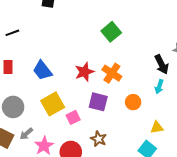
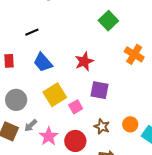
black line: (12, 33) -> (32, 32), moved
orange cross: (112, 73) -> (134, 54), moved
orange circle: (133, 102) -> (130, 124), moved

